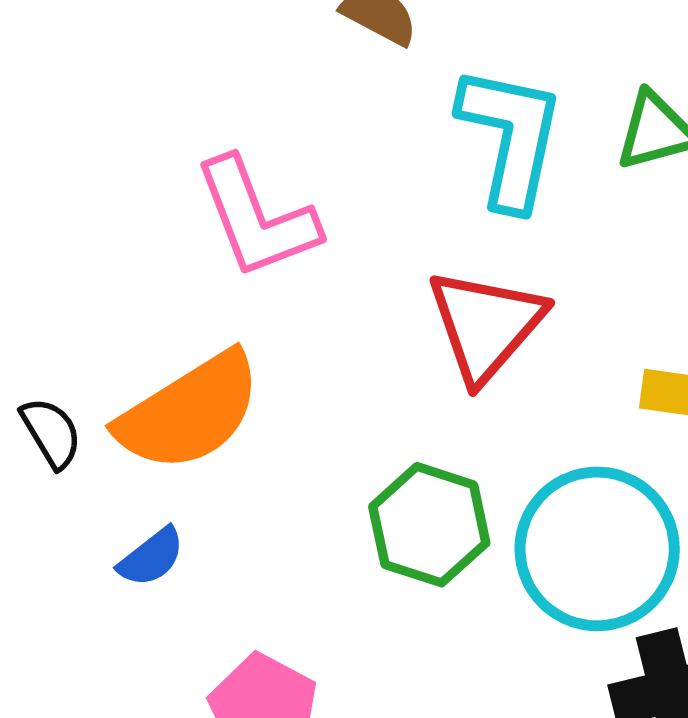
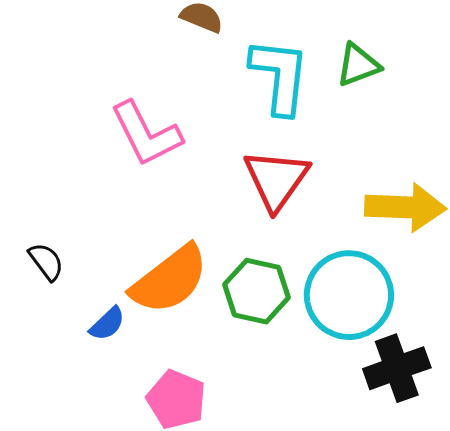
orange semicircle: (189, 412) -> (170, 280), moved

